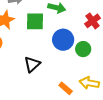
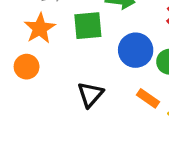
orange rectangle: (66, 88) -> (148, 98), moved

